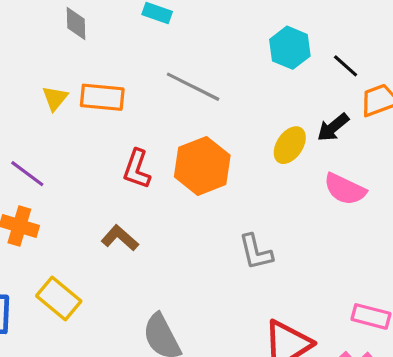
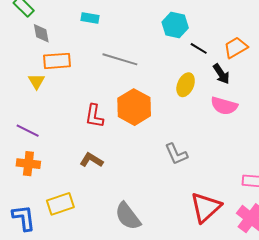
black line: (346, 66) -> (199, 48), moved
orange rectangle: (102, 97) -> (57, 61), moved
black arrow: (333, 127) -> (221, 74), moved, turned -75
yellow rectangle: (59, 298) -> (60, 204), turned -48

